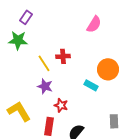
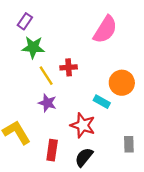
pink semicircle: (94, 24) -> (105, 30), size x1.4
green star: (18, 40) -> (33, 47), moved
red star: (61, 105) -> (83, 125), moved, size x1.5

